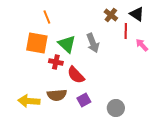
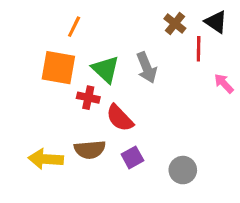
orange line: (47, 17) -> (74, 27), turned 48
pink arrow: (142, 45) -> (224, 83), moved

